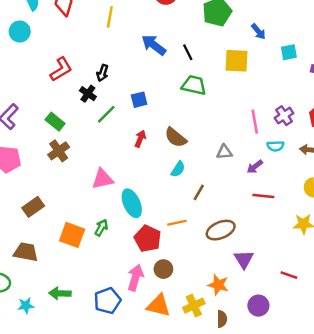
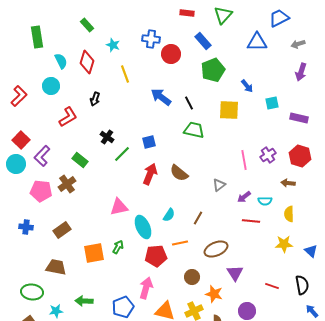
yellow line: (110, 17) -> (125, 74), turned -30
red L-shape: (61, 69) -> (68, 117), moved
black arrow: (103, 73) -> (95, 99), moved
red arrow: (140, 139) -> (150, 174), size x1.5
cyan semicircle: (275, 146) -> (265, 201), moved
brown cross: (59, 151) -> (67, 184), moved
gray triangle: (224, 152) -> (219, 185), turned -32
cyan semicircle: (178, 169) -> (169, 215), moved
orange square: (72, 235) -> (94, 253), turned -30
red pentagon: (148, 239) -> (156, 256), turned -30
brown circle: (163, 269) -> (192, 277), moved

